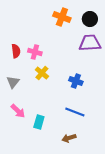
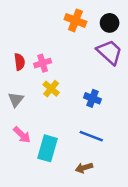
purple trapezoid: (90, 43) -> (110, 52), turned 45
pink cross: (35, 52) -> (43, 63), turned -32
cyan rectangle: (39, 122) -> (47, 148), size x1.5

